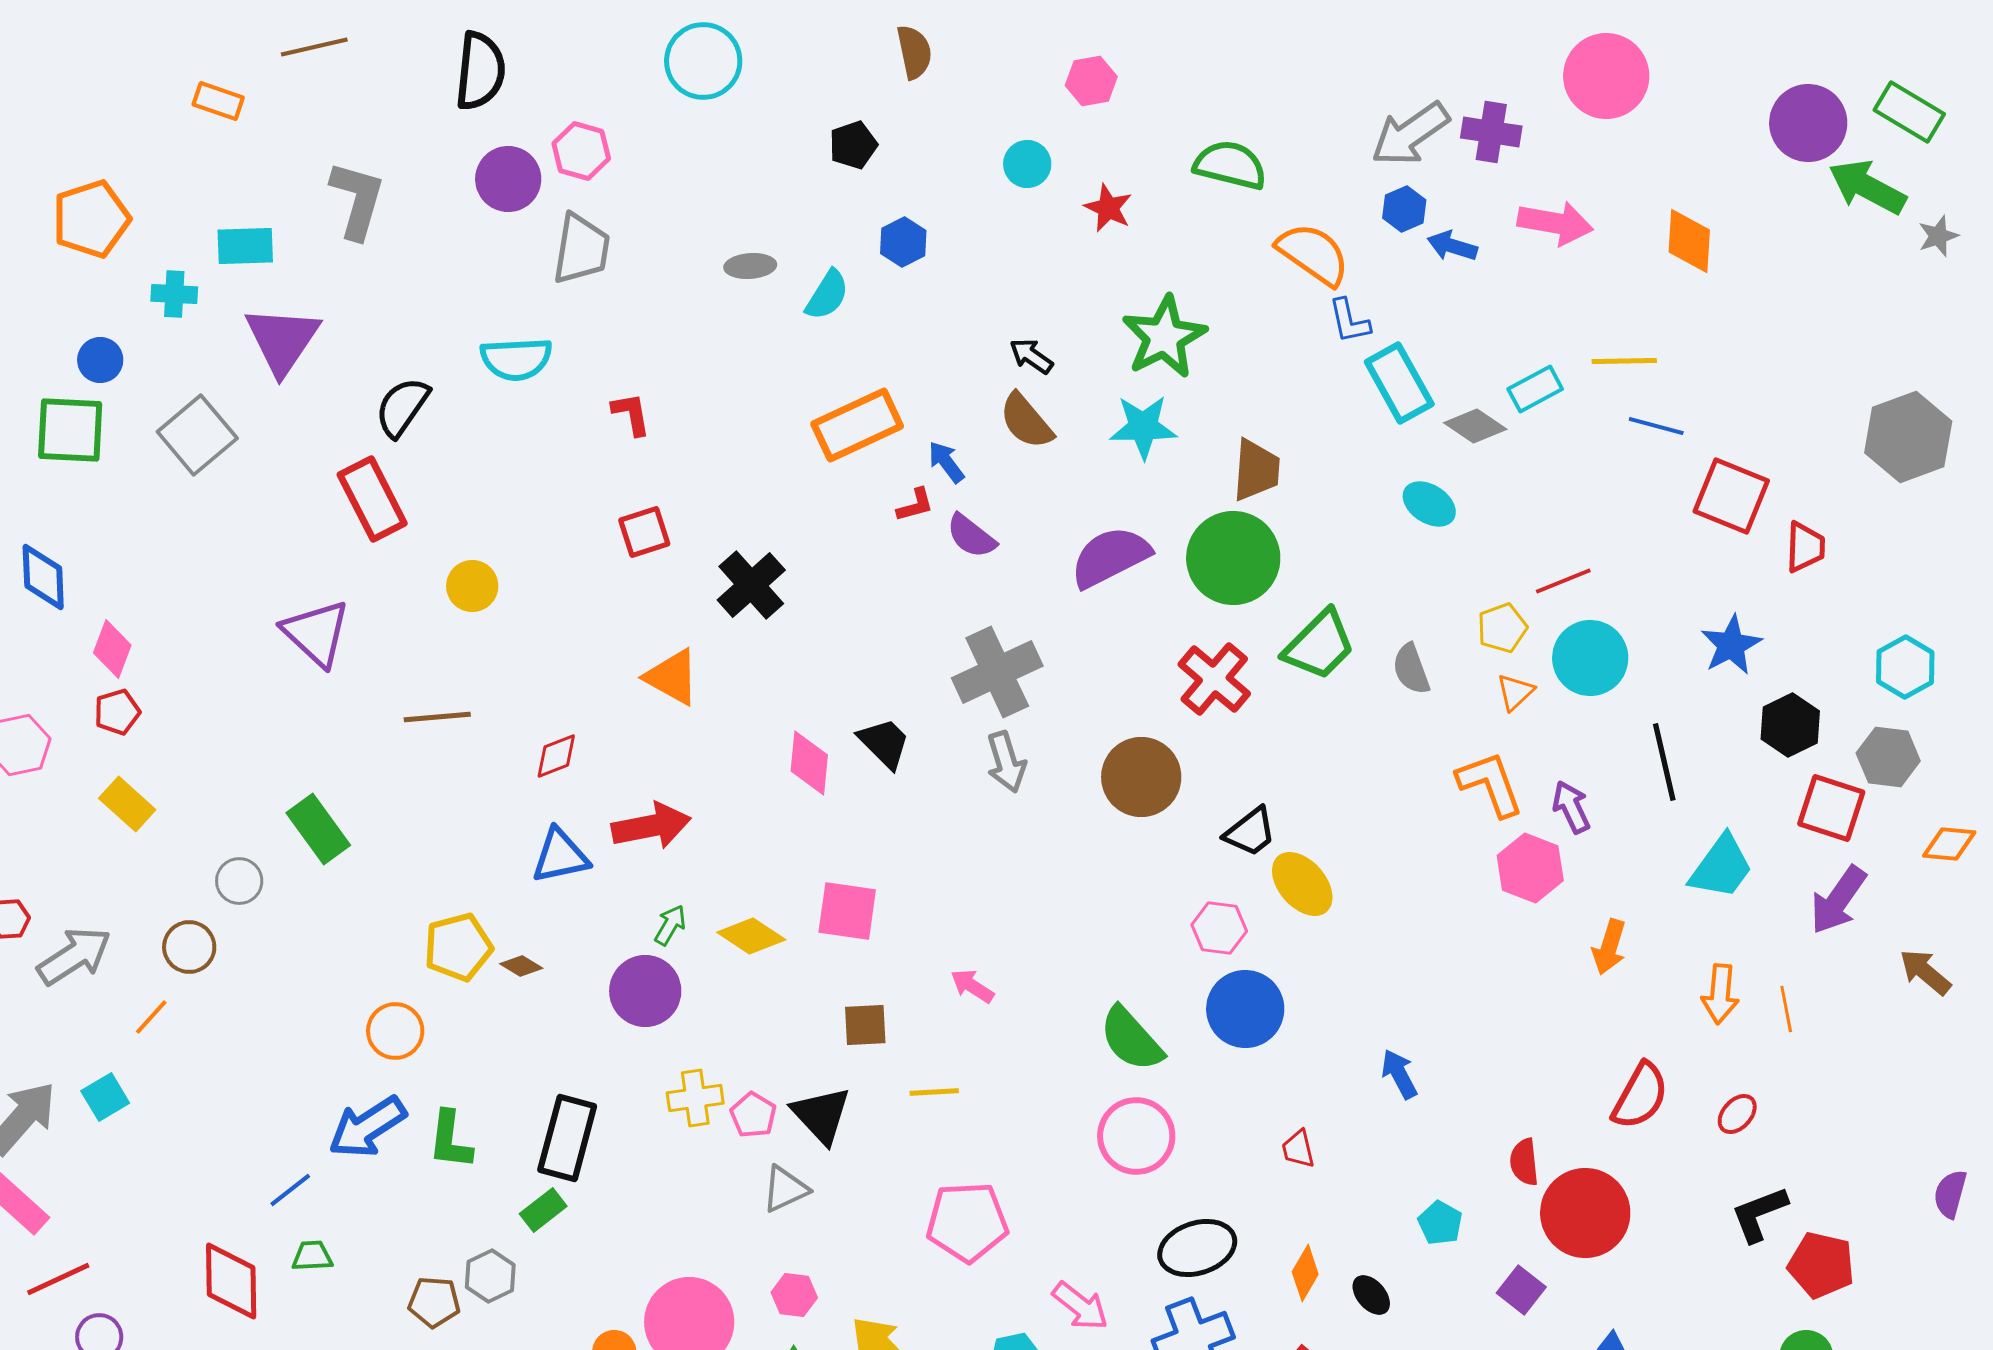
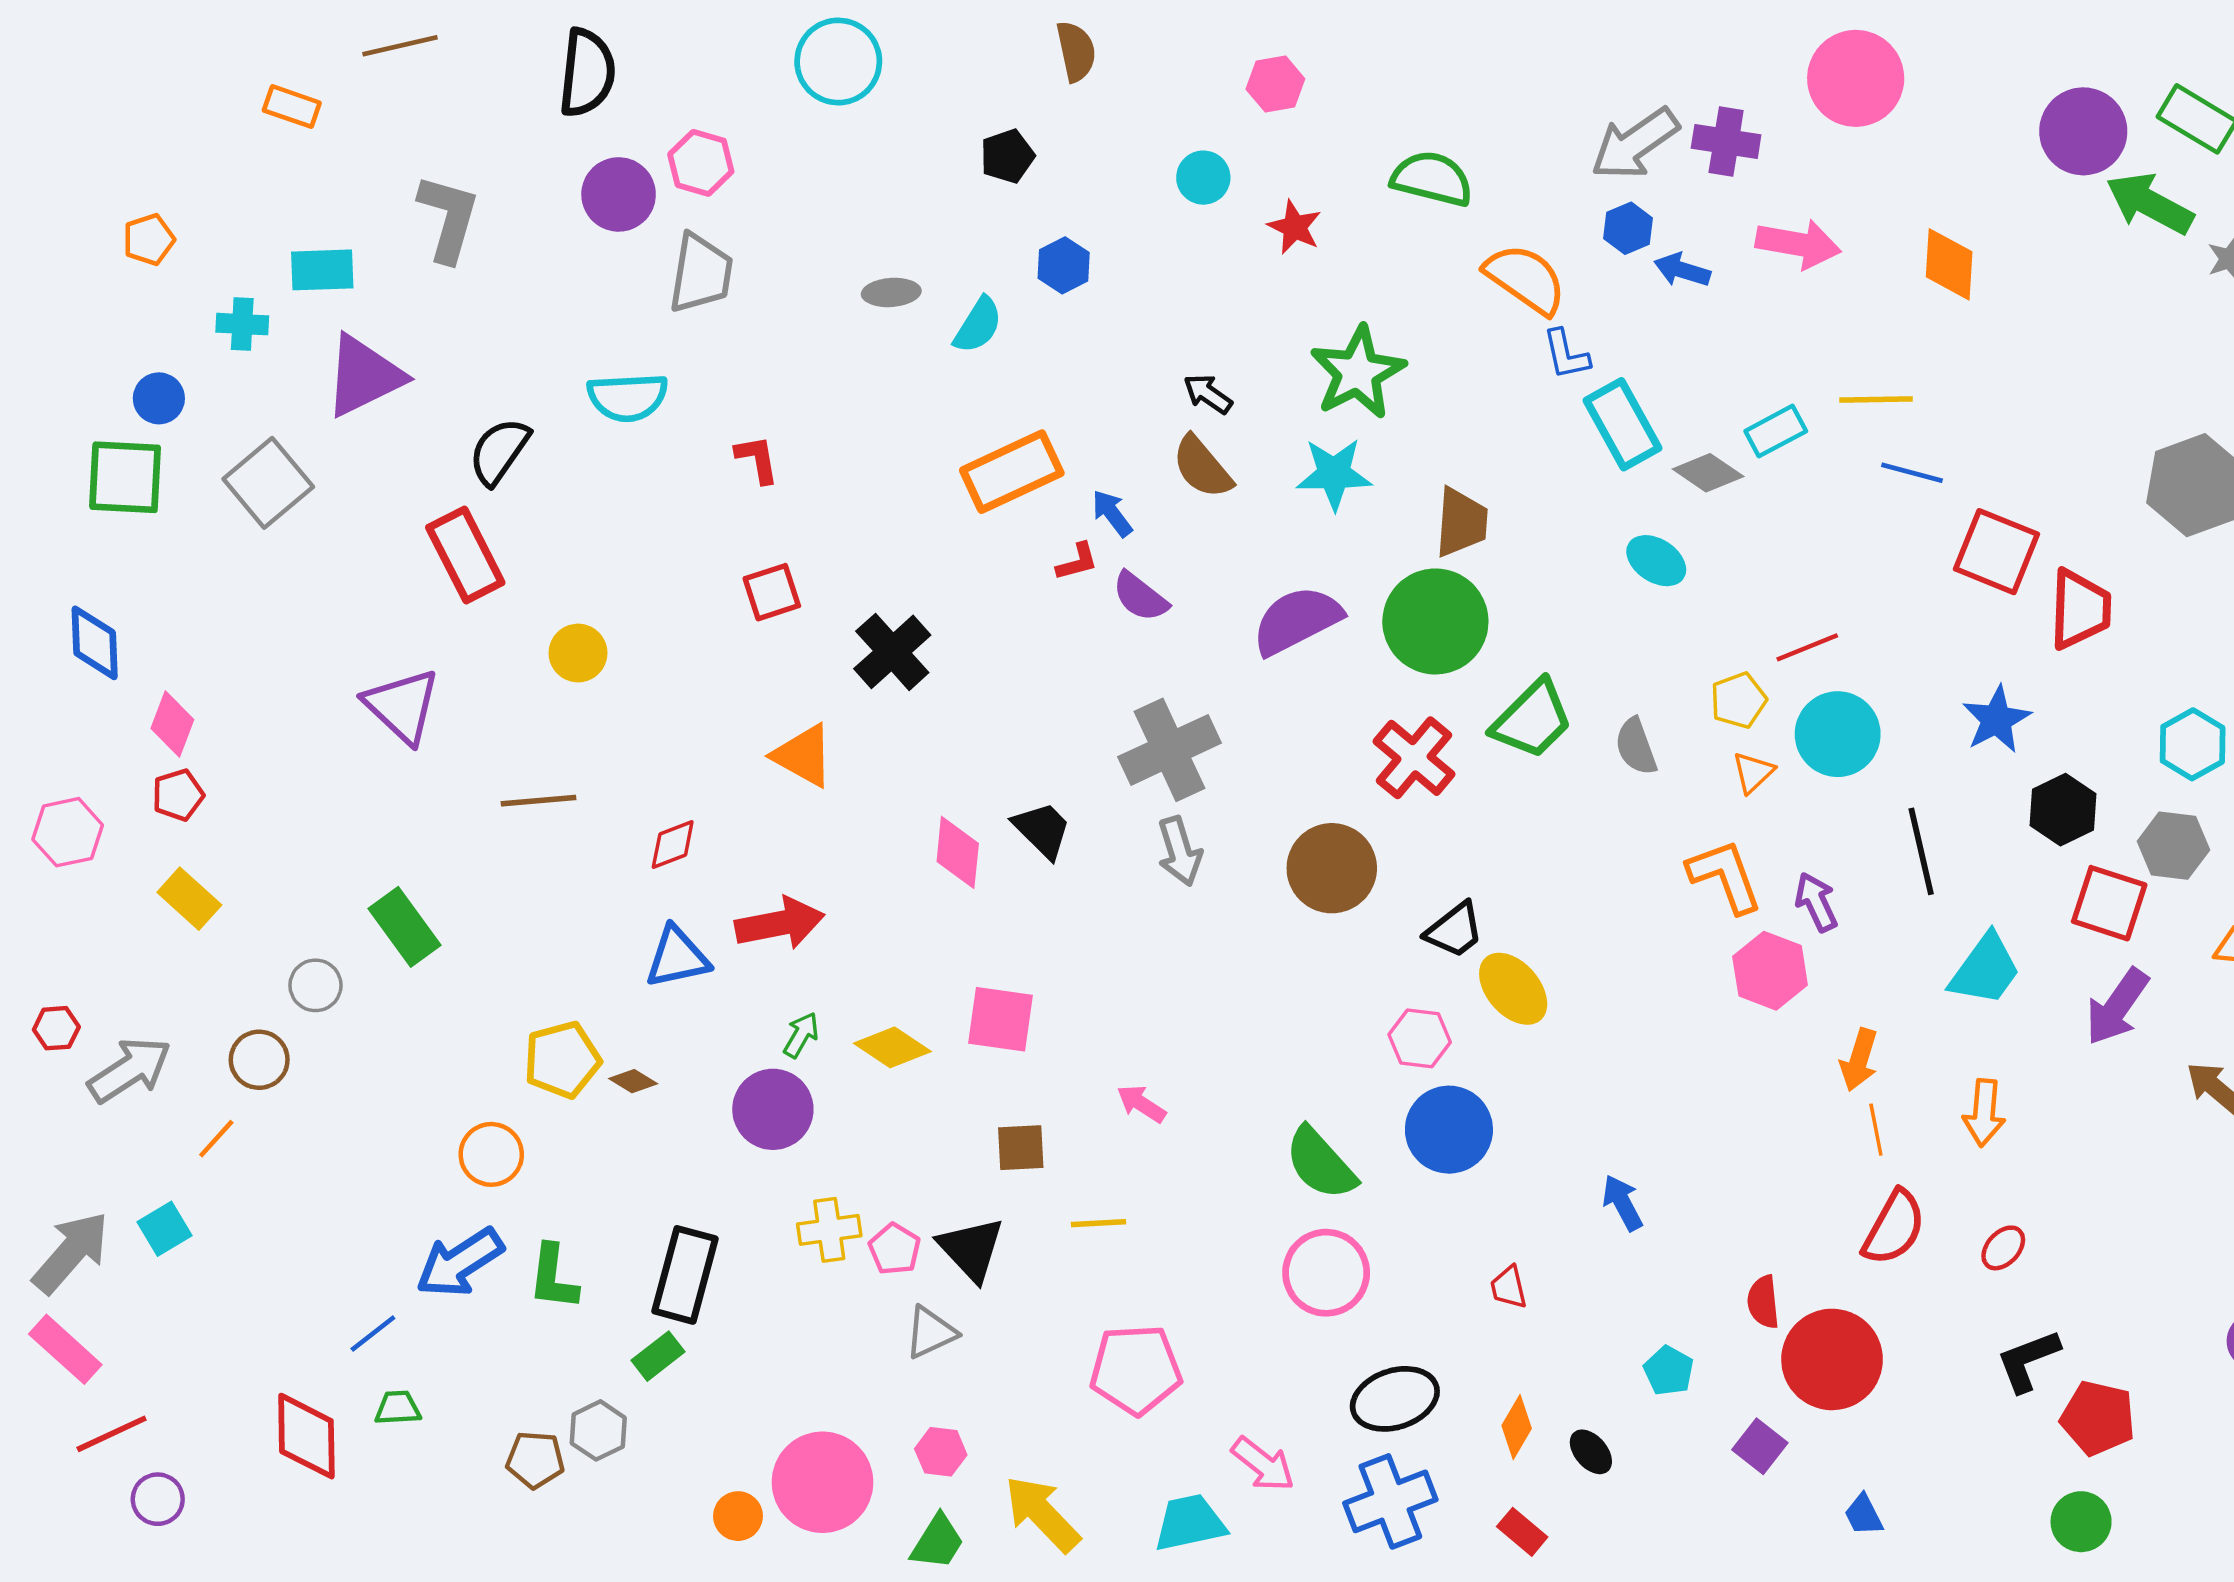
orange pentagon: (91, 219) -> (149, 240), size x0.6
purple triangle: (282, 340) -> (364, 376), turned 30
red trapezoid: (1805, 547) -> (2080, 609), size x1.4
orange line: (1786, 1009) -> (1876, 1130), moved

